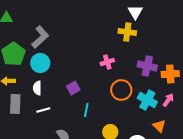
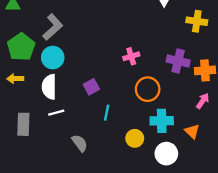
yellow cross: (127, 32) -> (197, 21), moved
white semicircle: (37, 88) -> (49, 87), size x1.5
cyan cross: (147, 100) -> (162, 121), moved, turned -30
gray rectangle: (15, 104) -> (23, 124), moved

